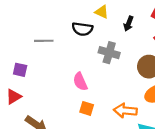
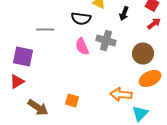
purple square: (20, 70) -> (23, 56), size x1.5
pink semicircle: (80, 82) -> (82, 46), moved
orange square: (87, 108) -> (72, 100), moved

